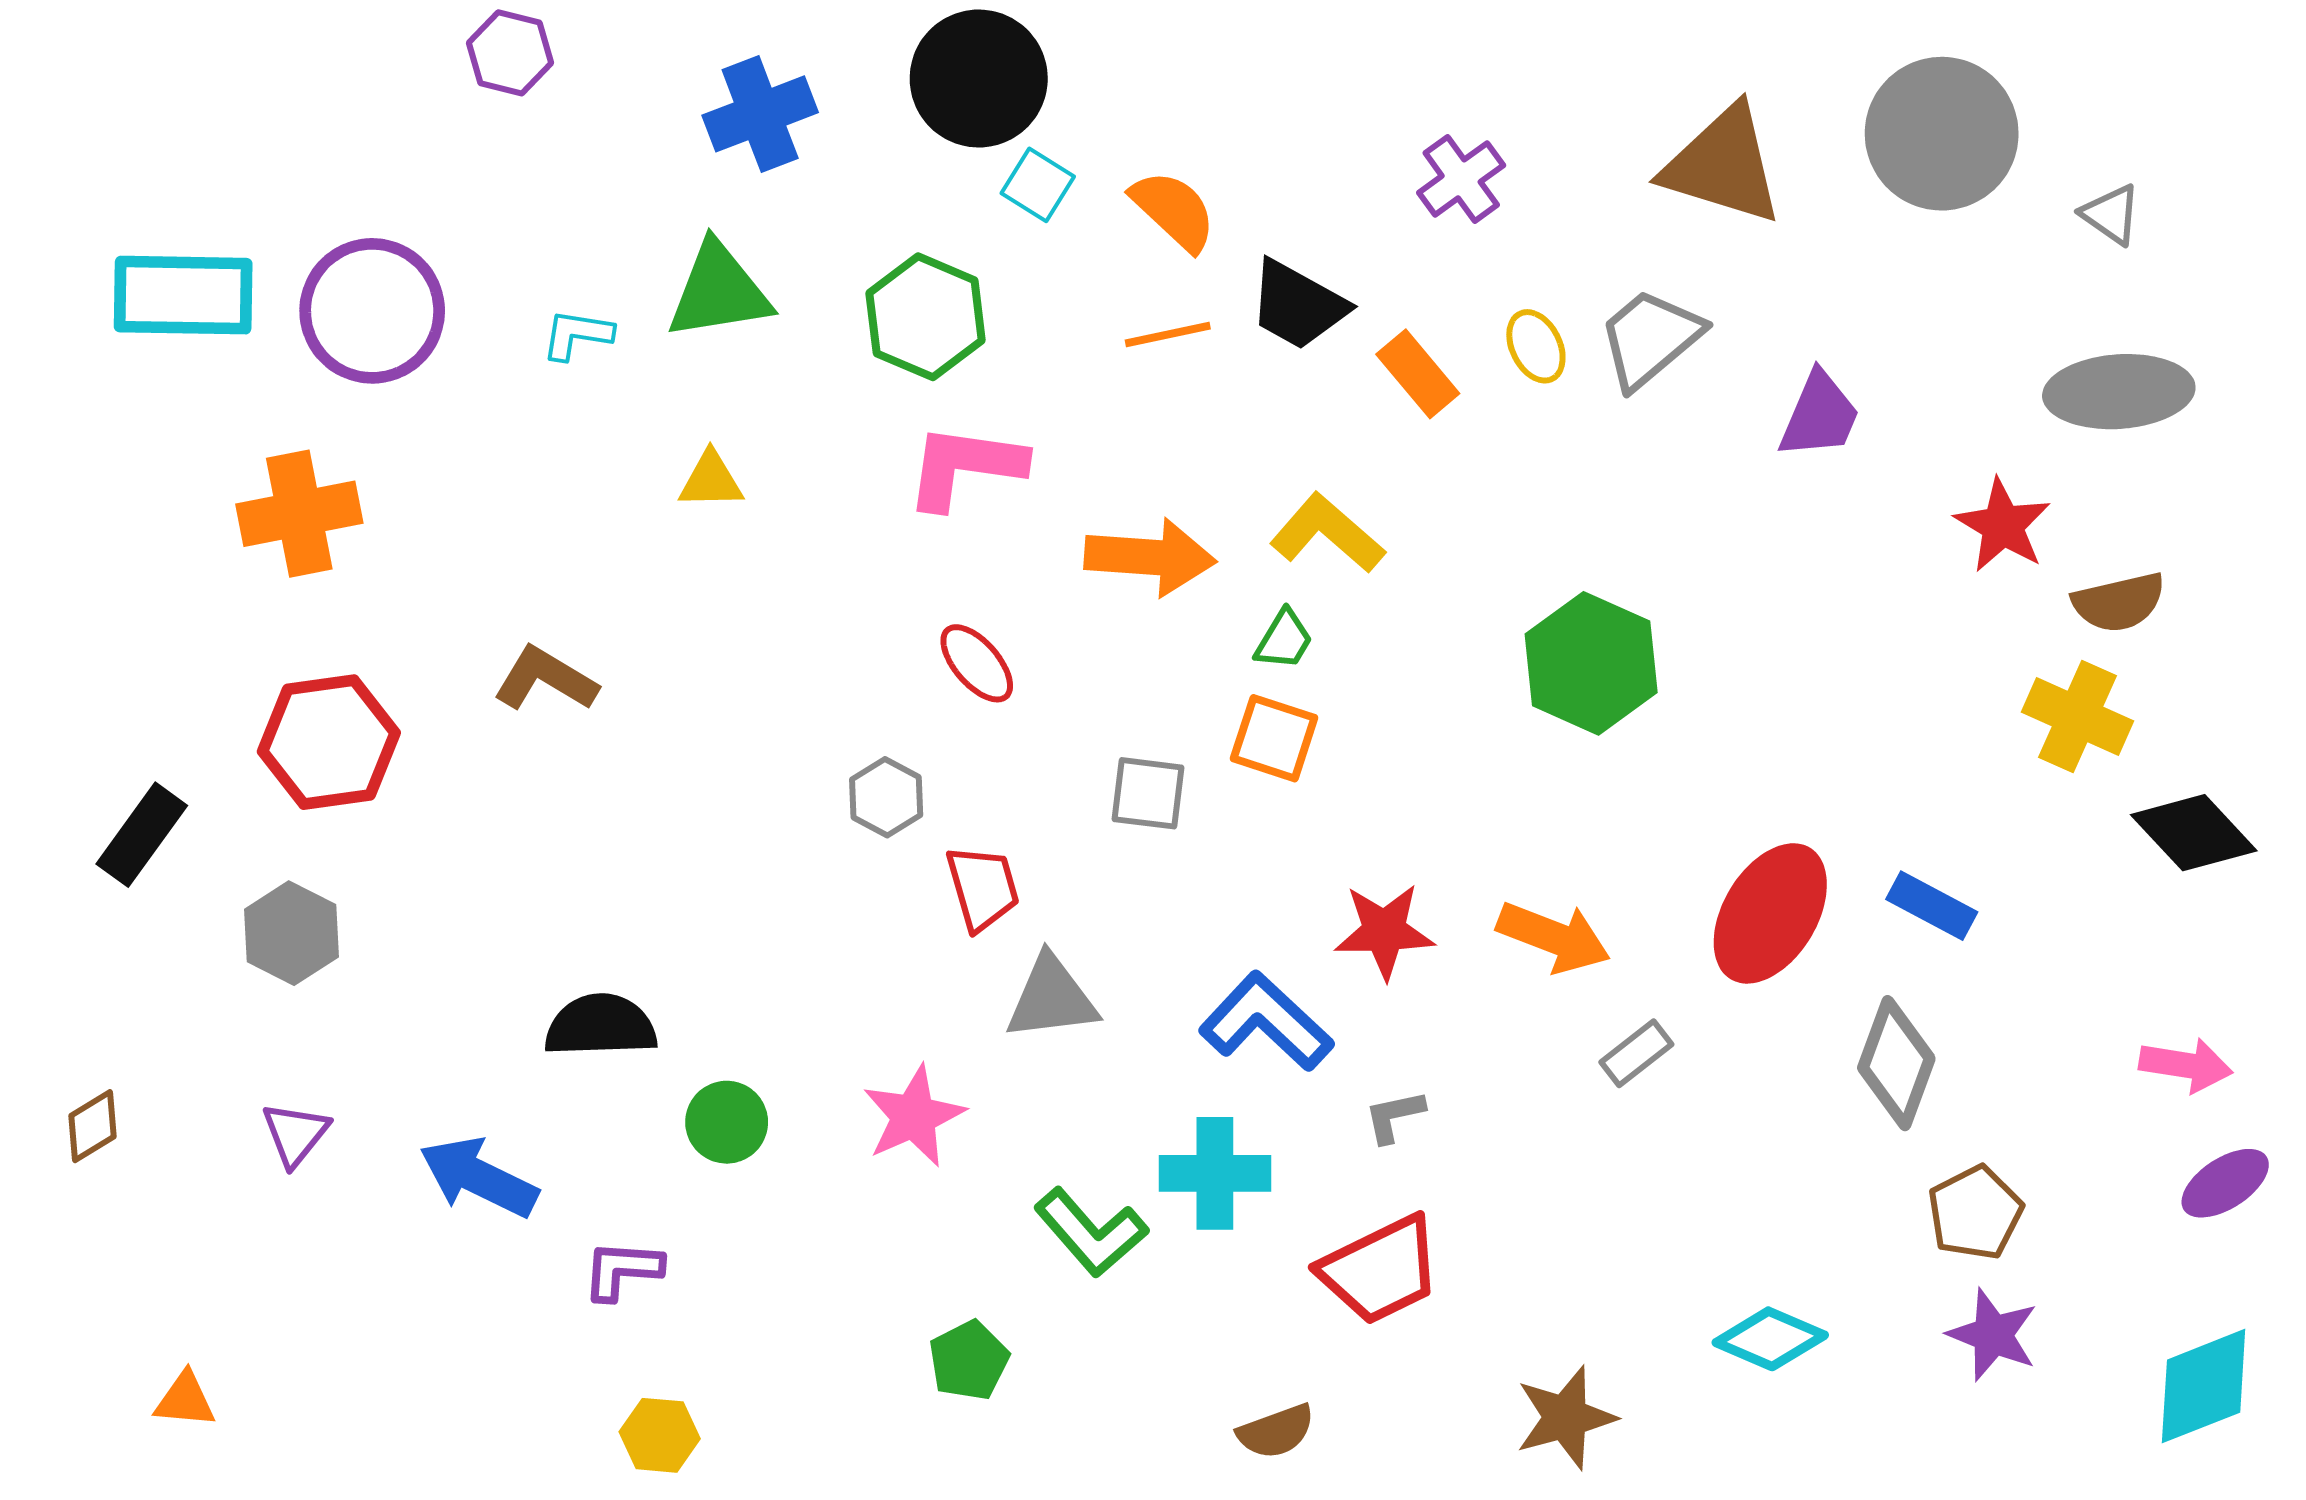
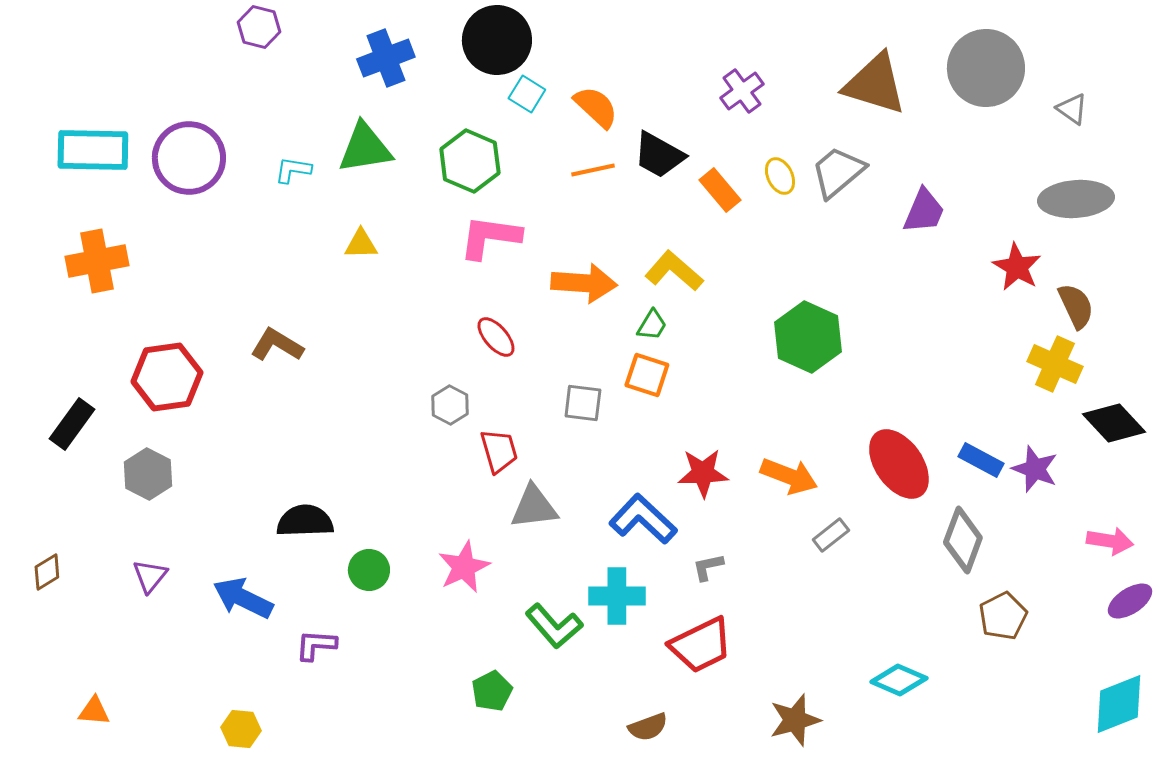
orange cross: (299, 514) -> (97, 261), moved
brown semicircle: (2119, 602) -> (1076, 306), turned -102
red ellipse: (1770, 913) -> (899, 464), turned -66
purple star: (1993, 1335) -> (1035, 469), moved
yellow hexagon: (660, 1435) -> (241, 729), moved

